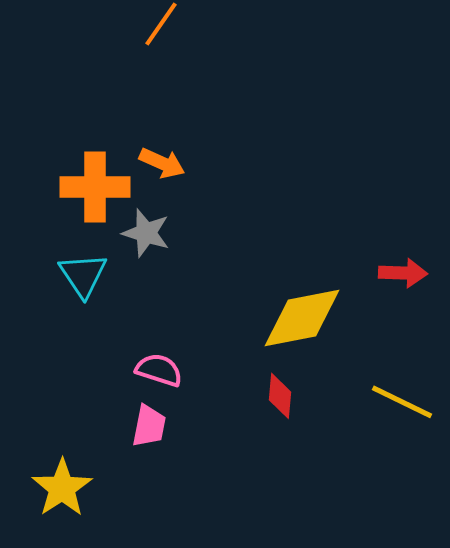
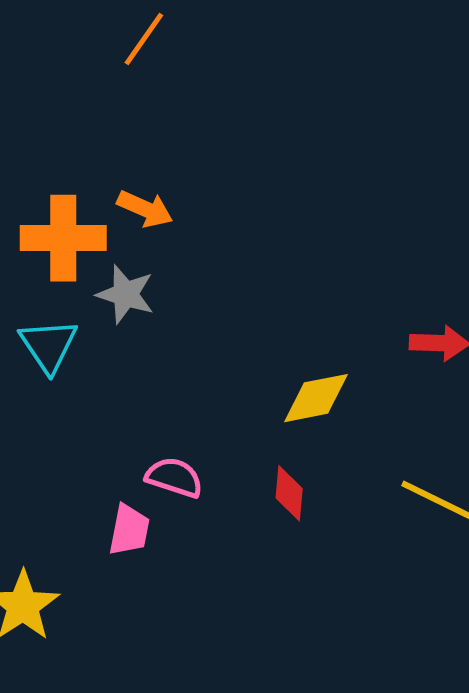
yellow diamond: (302, 318) -> (316, 398), size x0.7
pink semicircle: (159, 370) -> (174, 477), moved

